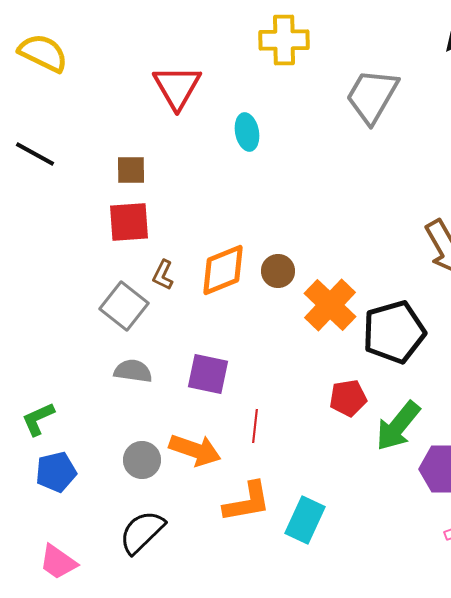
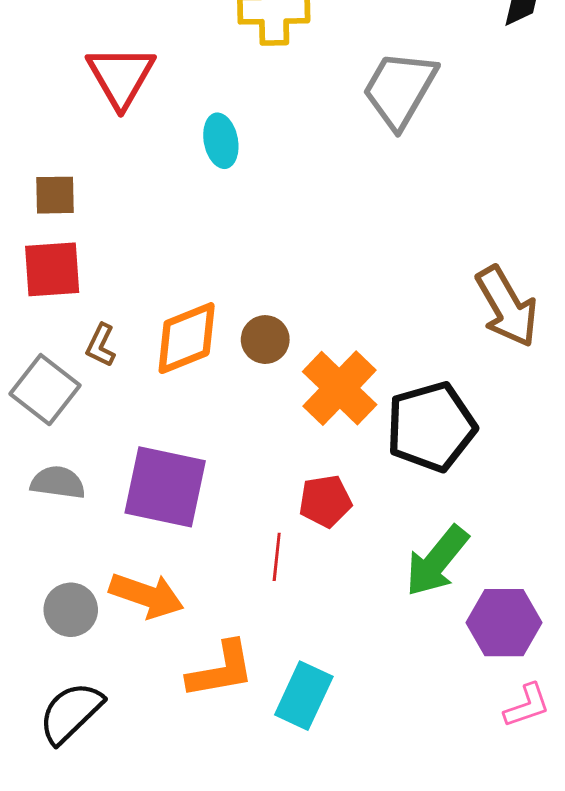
purple square: (208, 374) -> (165, 487), size x1.4
red pentagon: (348, 398) -> (325, 501), moved
red line: (255, 426) -> (277, 557), moved

